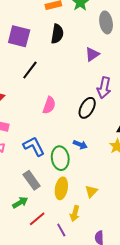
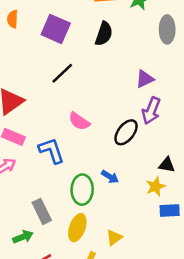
purple triangle: (92, 54) -> (145, 79), moved
pink semicircle: (49, 105) -> (79, 121), turned 96
blue L-shape: (34, 146) -> (51, 151), moved

